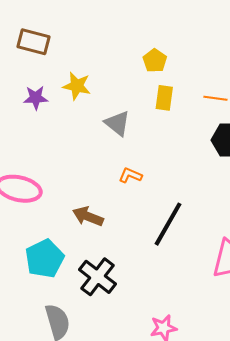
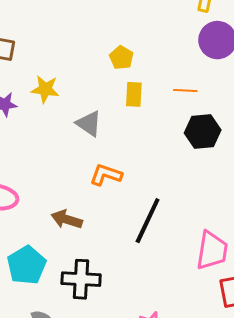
orange L-shape: (130, 175) -> (106, 175), size x1.4
black cross: (97, 277) -> (81, 279), turned -30

